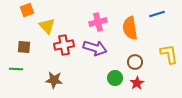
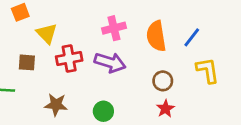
blue line: (157, 14) -> (192, 37), moved, turned -35
brown square: (24, 47) -> (27, 62), moved
green circle: (115, 78) -> (103, 111), moved

